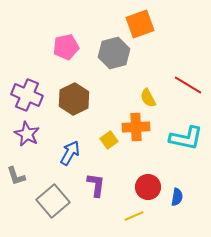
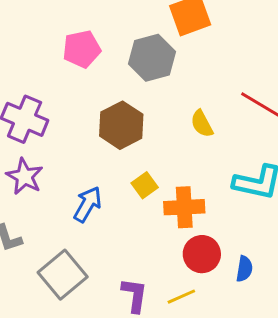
brown hexagon: (74, 99) -> (121, 125), moved
orange cross: (136, 127) -> (184, 207), moved
purple L-shape: (96, 185) -> (134, 295), moved

